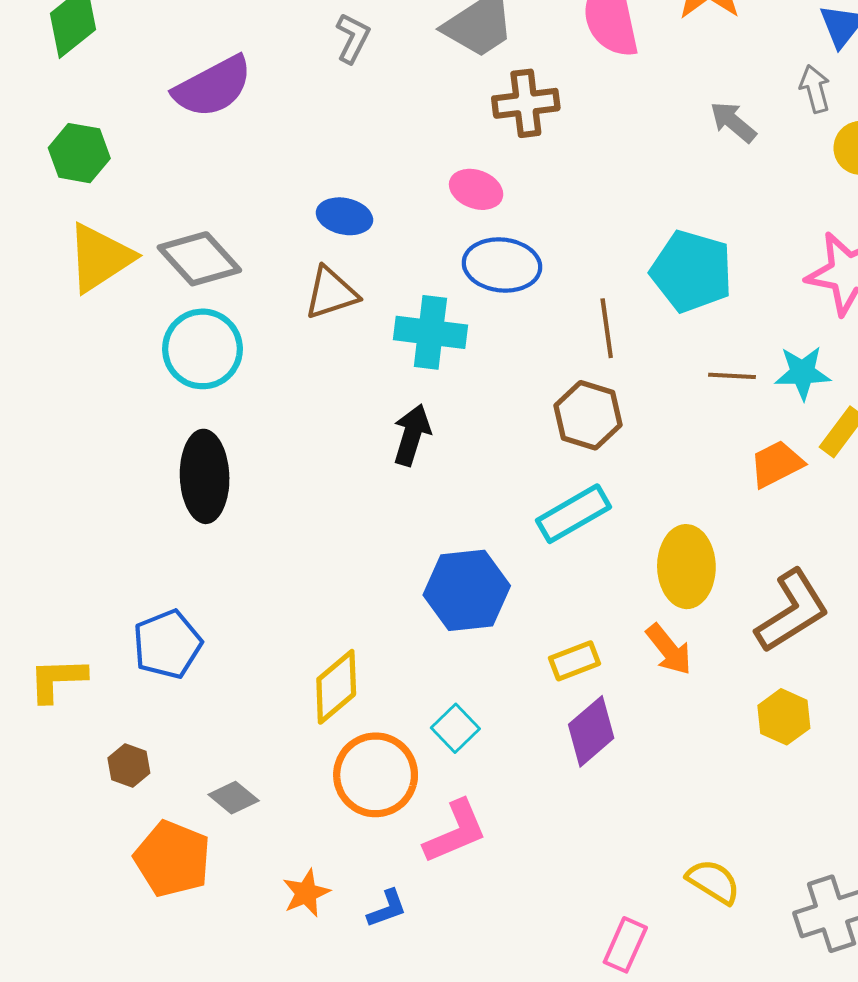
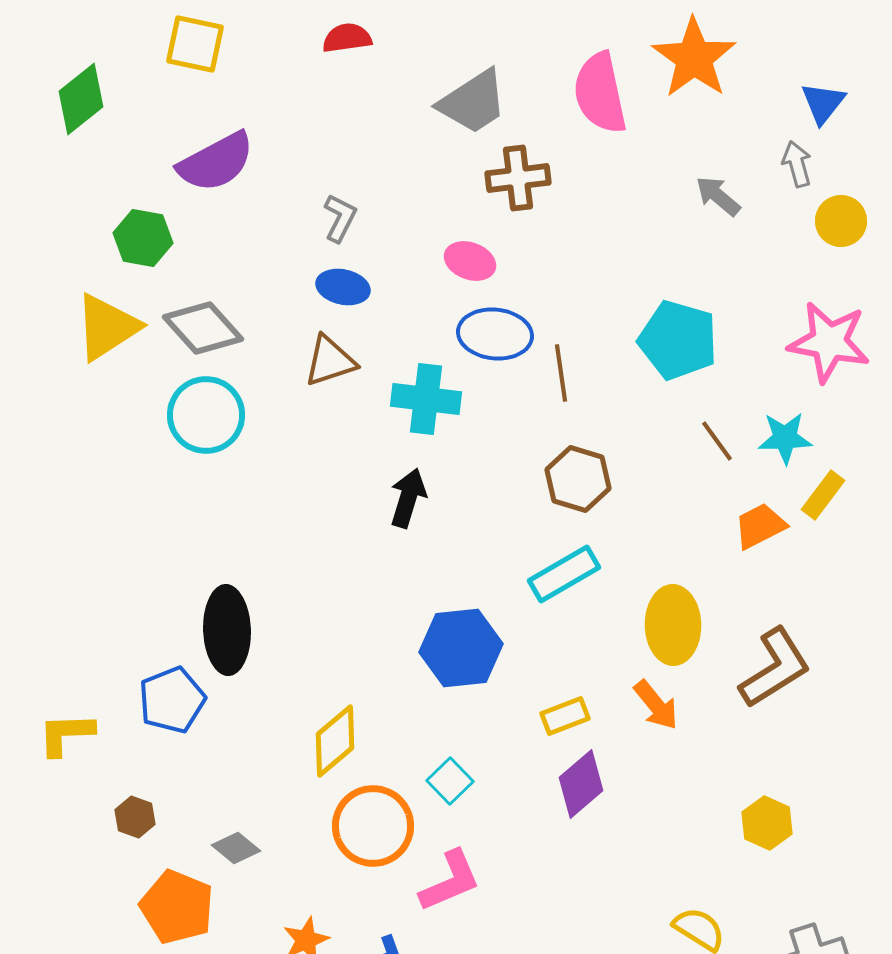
gray L-shape: (353, 38) -> (340, 218), moved
green hexagon: (79, 153) -> (143, 238), moved
brown line: (607, 328) -> (561, 373), moved
brown line: (732, 376) -> (717, 441), turned 51
black ellipse: (205, 476) -> (227, 630), moved
yellow hexagon: (784, 717) -> (767, 823), moved

